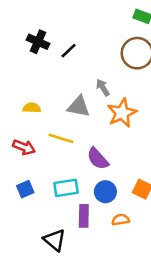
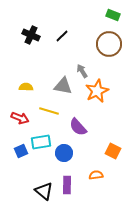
black line: (69, 51) -> (62, 36), moved
cyan rectangle: (66, 188) -> (41, 142), moved
blue circle: (105, 192) -> (64, 153), moved
purple rectangle: (84, 216) -> (67, 185), moved

